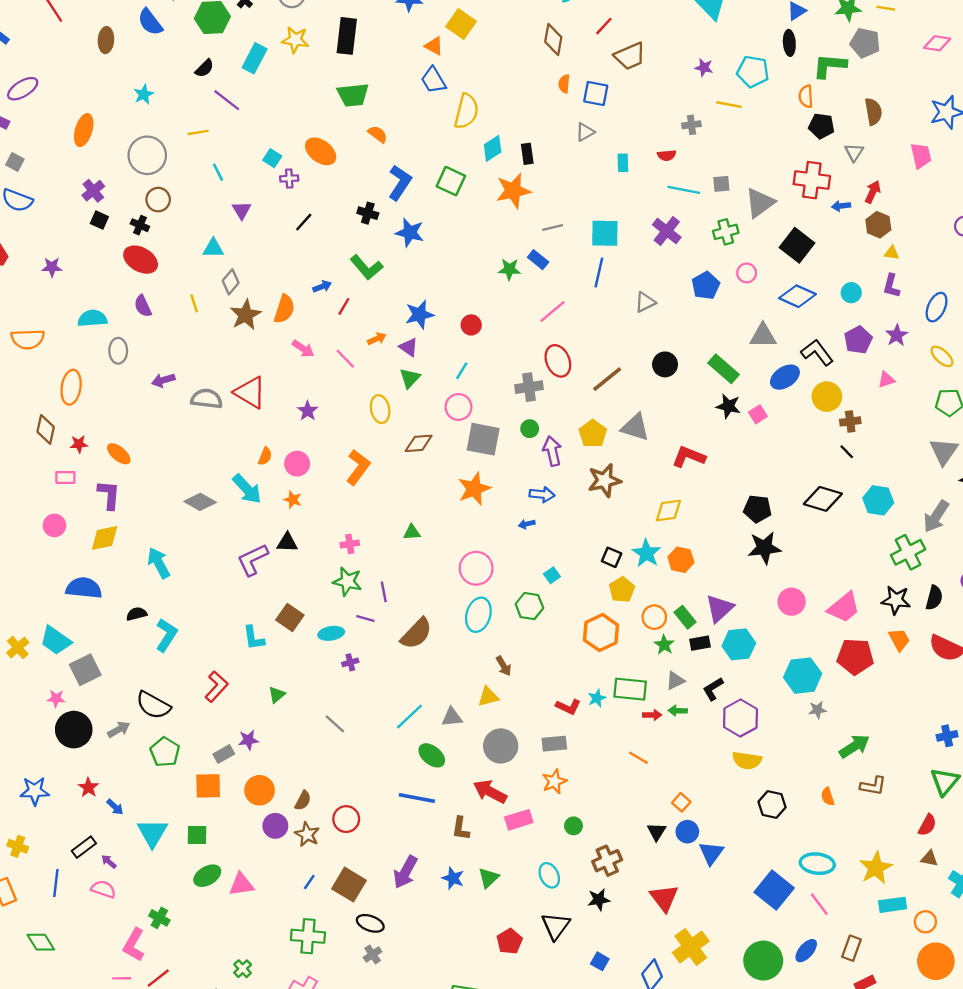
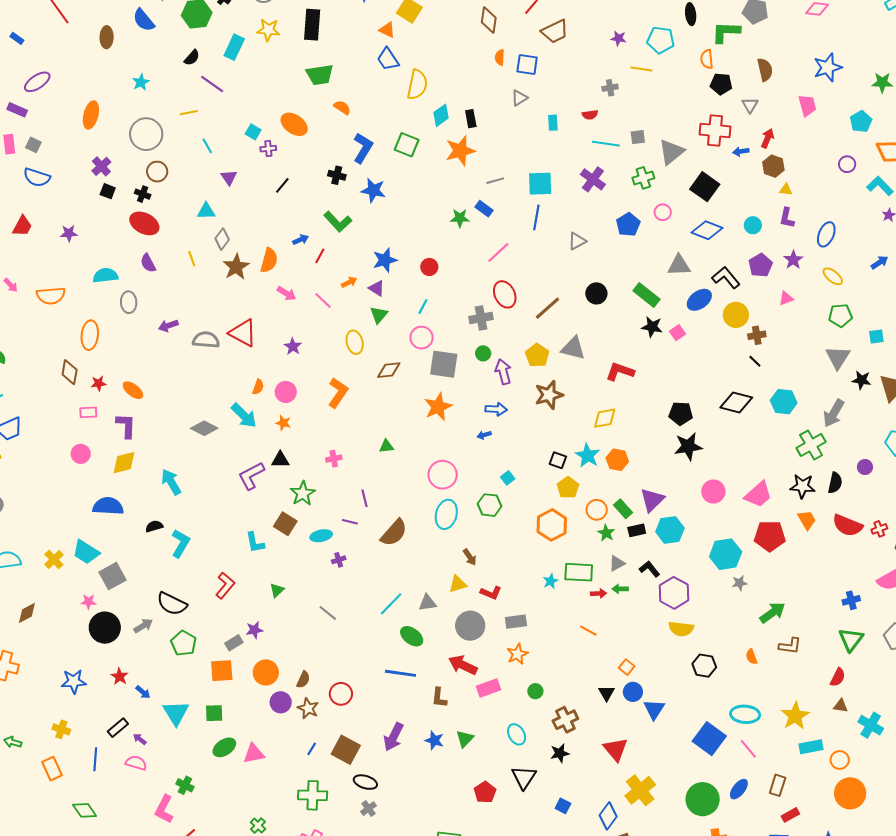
green star: (347, 581) -> (303, 493), moved, turned 30
black L-shape: (713, 689) -> (649, 569), turned 85
red L-shape: (568, 707) -> (491, 593), moved

